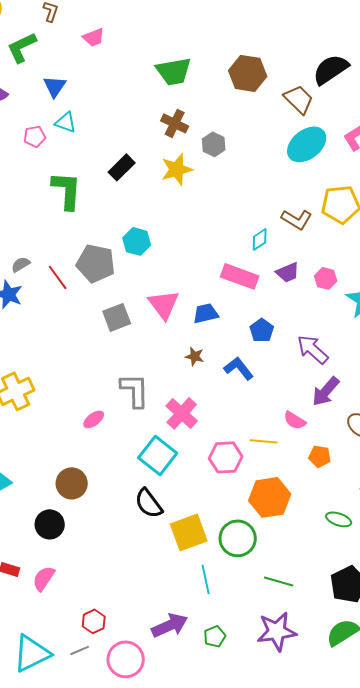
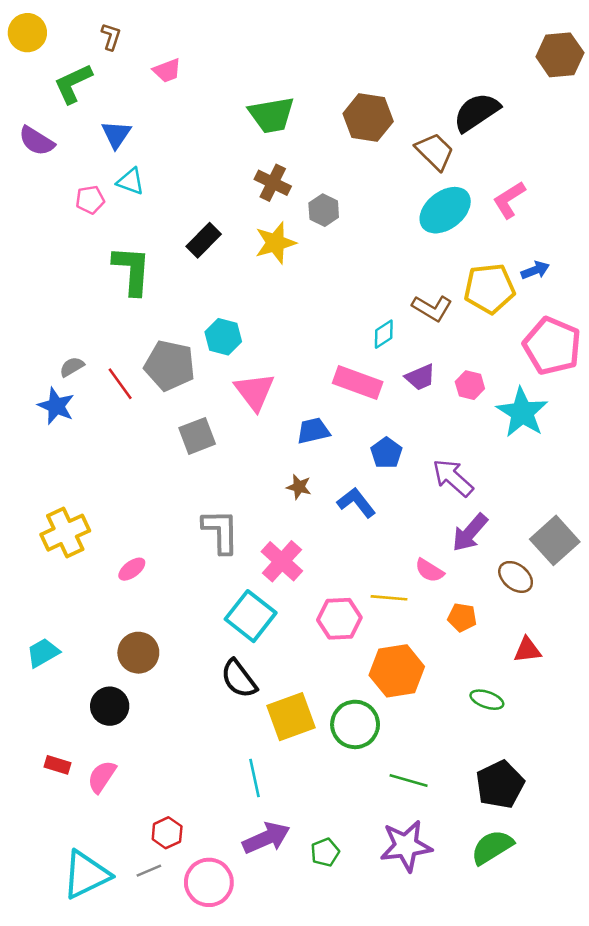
pink triangle: (164, 304) -> (255, 392), moved
pink ellipse: (94, 419) -> (132, 569), moved
cyan line: (206, 579) -> (255, 778), moved

